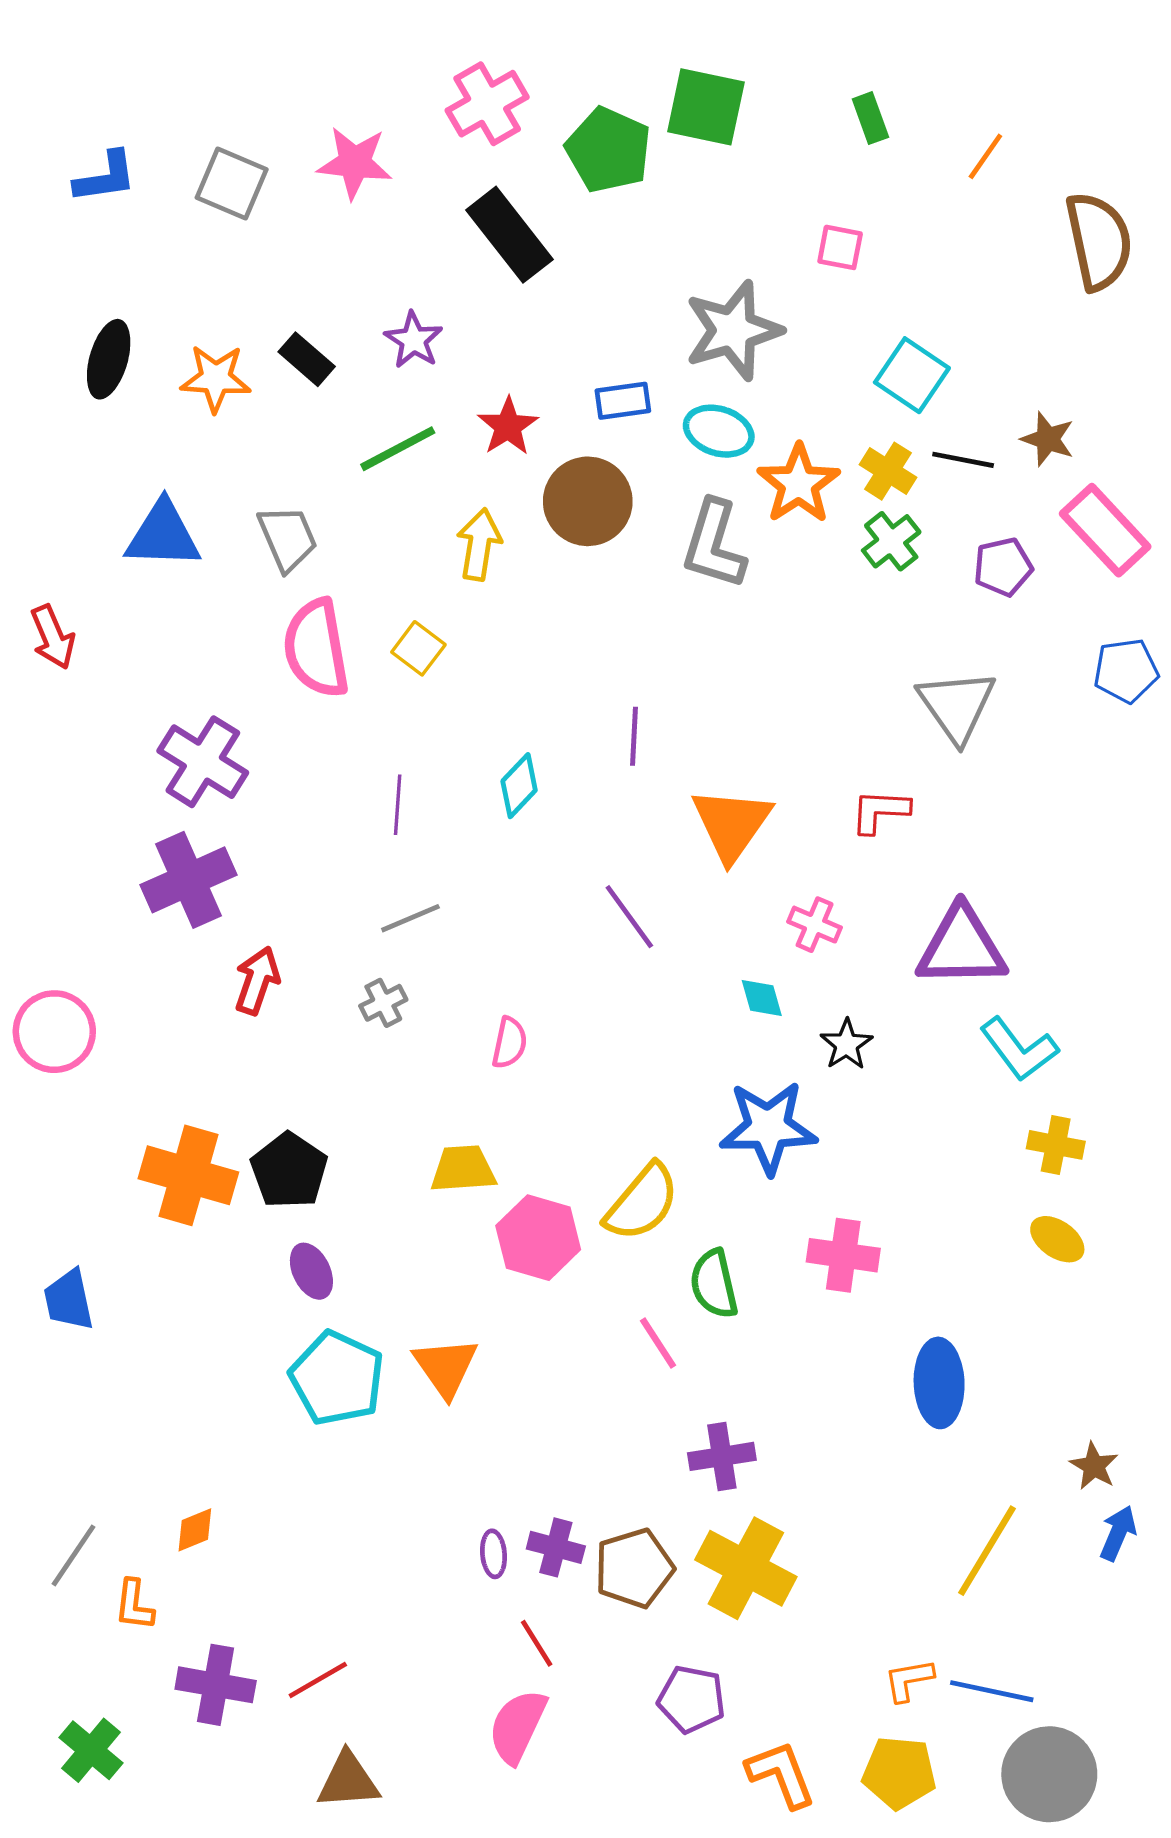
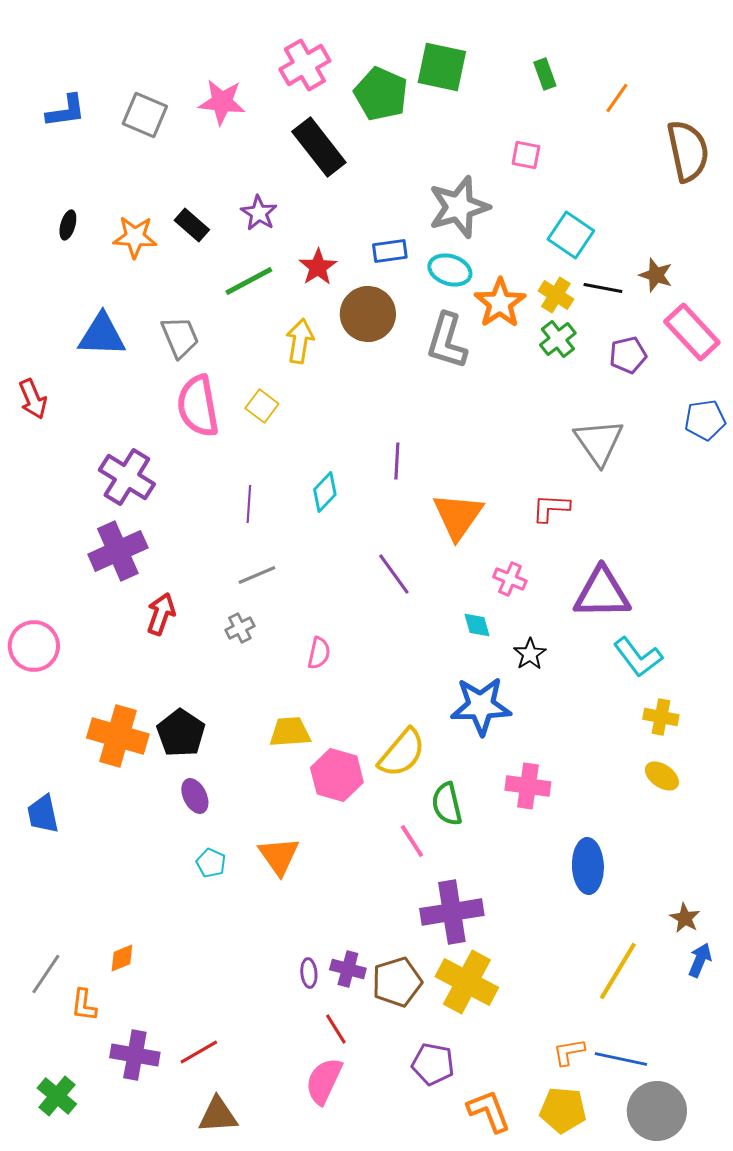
black ellipse: (109, 359) -> (68, 225), size x0.6
cyan pentagon: (337, 1378) -> (211, 863), size x0.5
purple cross: (722, 1456) -> (452, 912), size x1.5

